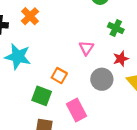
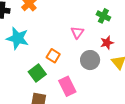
green square: (42, 96) -> (37, 73), turned 30

